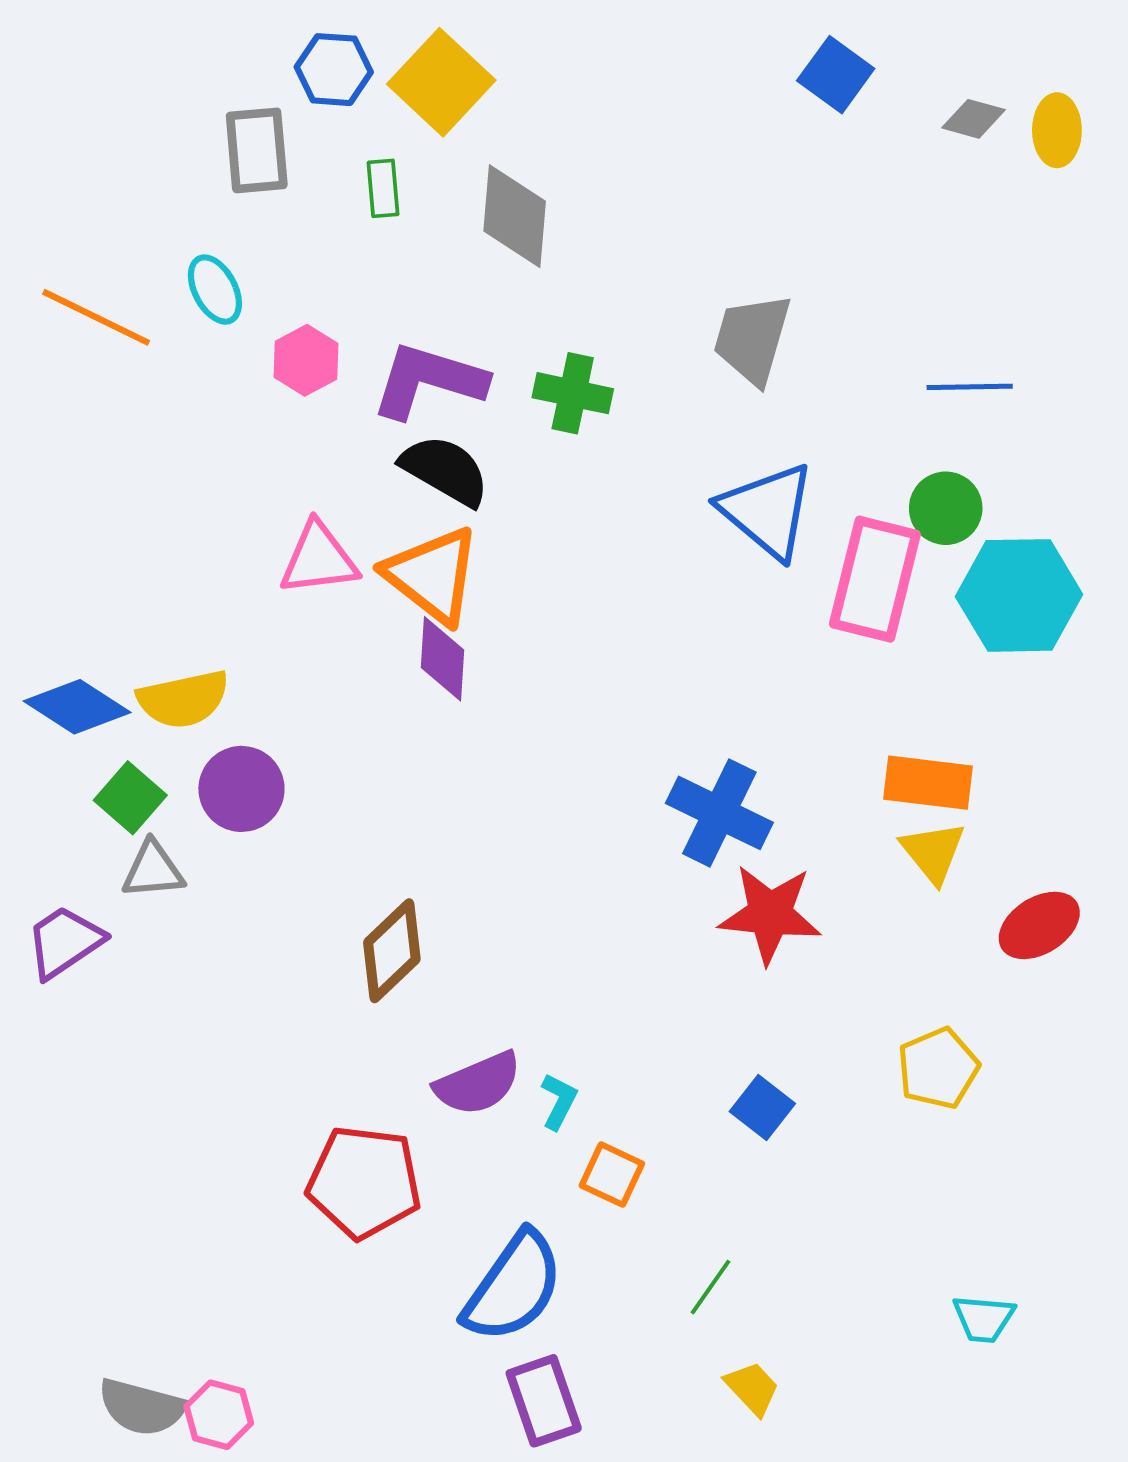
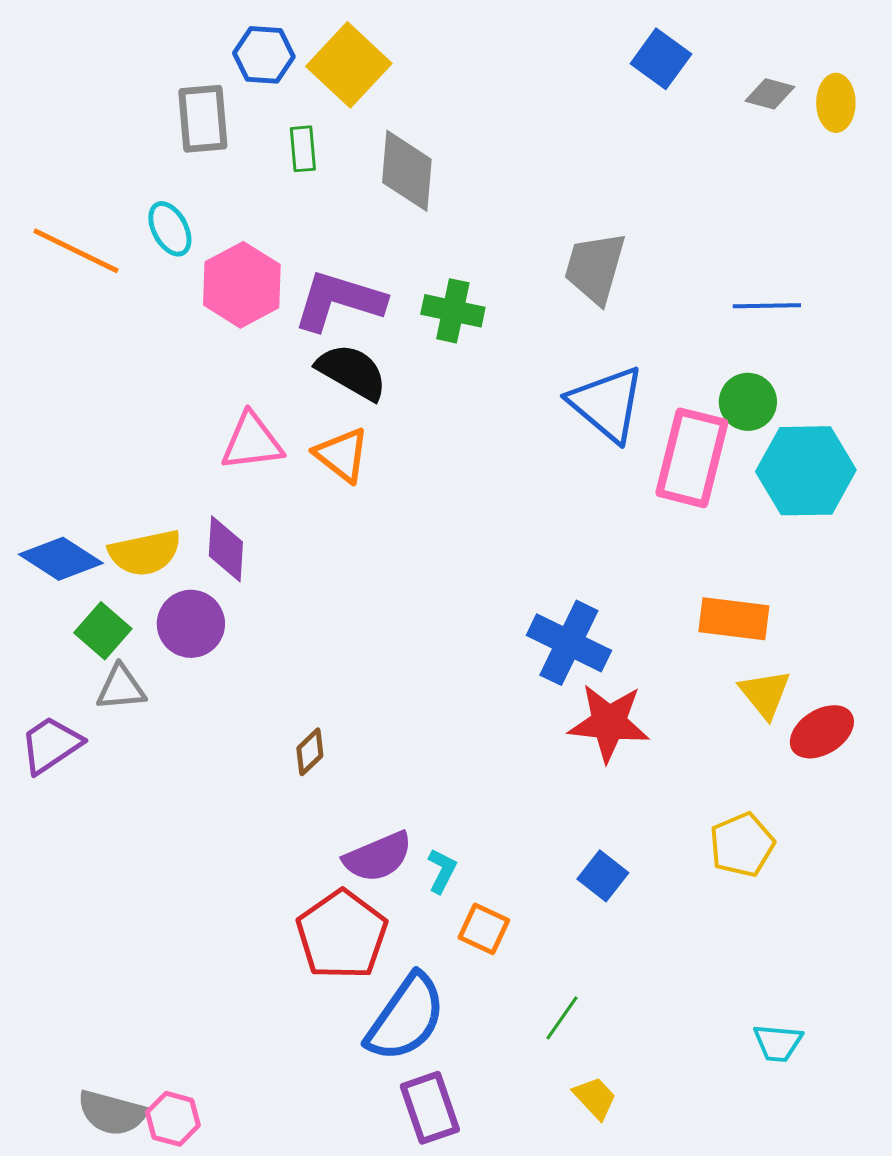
pink hexagon: (306, 360) -> (242, 285), size x1.5
orange triangle: (432, 575) -> (342, 455), size x0.7
purple diamond: (443, 659) -> (226, 549), moved
yellow triangle: (933, 852) -> (765, 694), moved
brown diamond: (392, 951) -> (310, 752), size x0.6
red pentagon: (364, 1182) -> (342, 935), moved, turned 30

